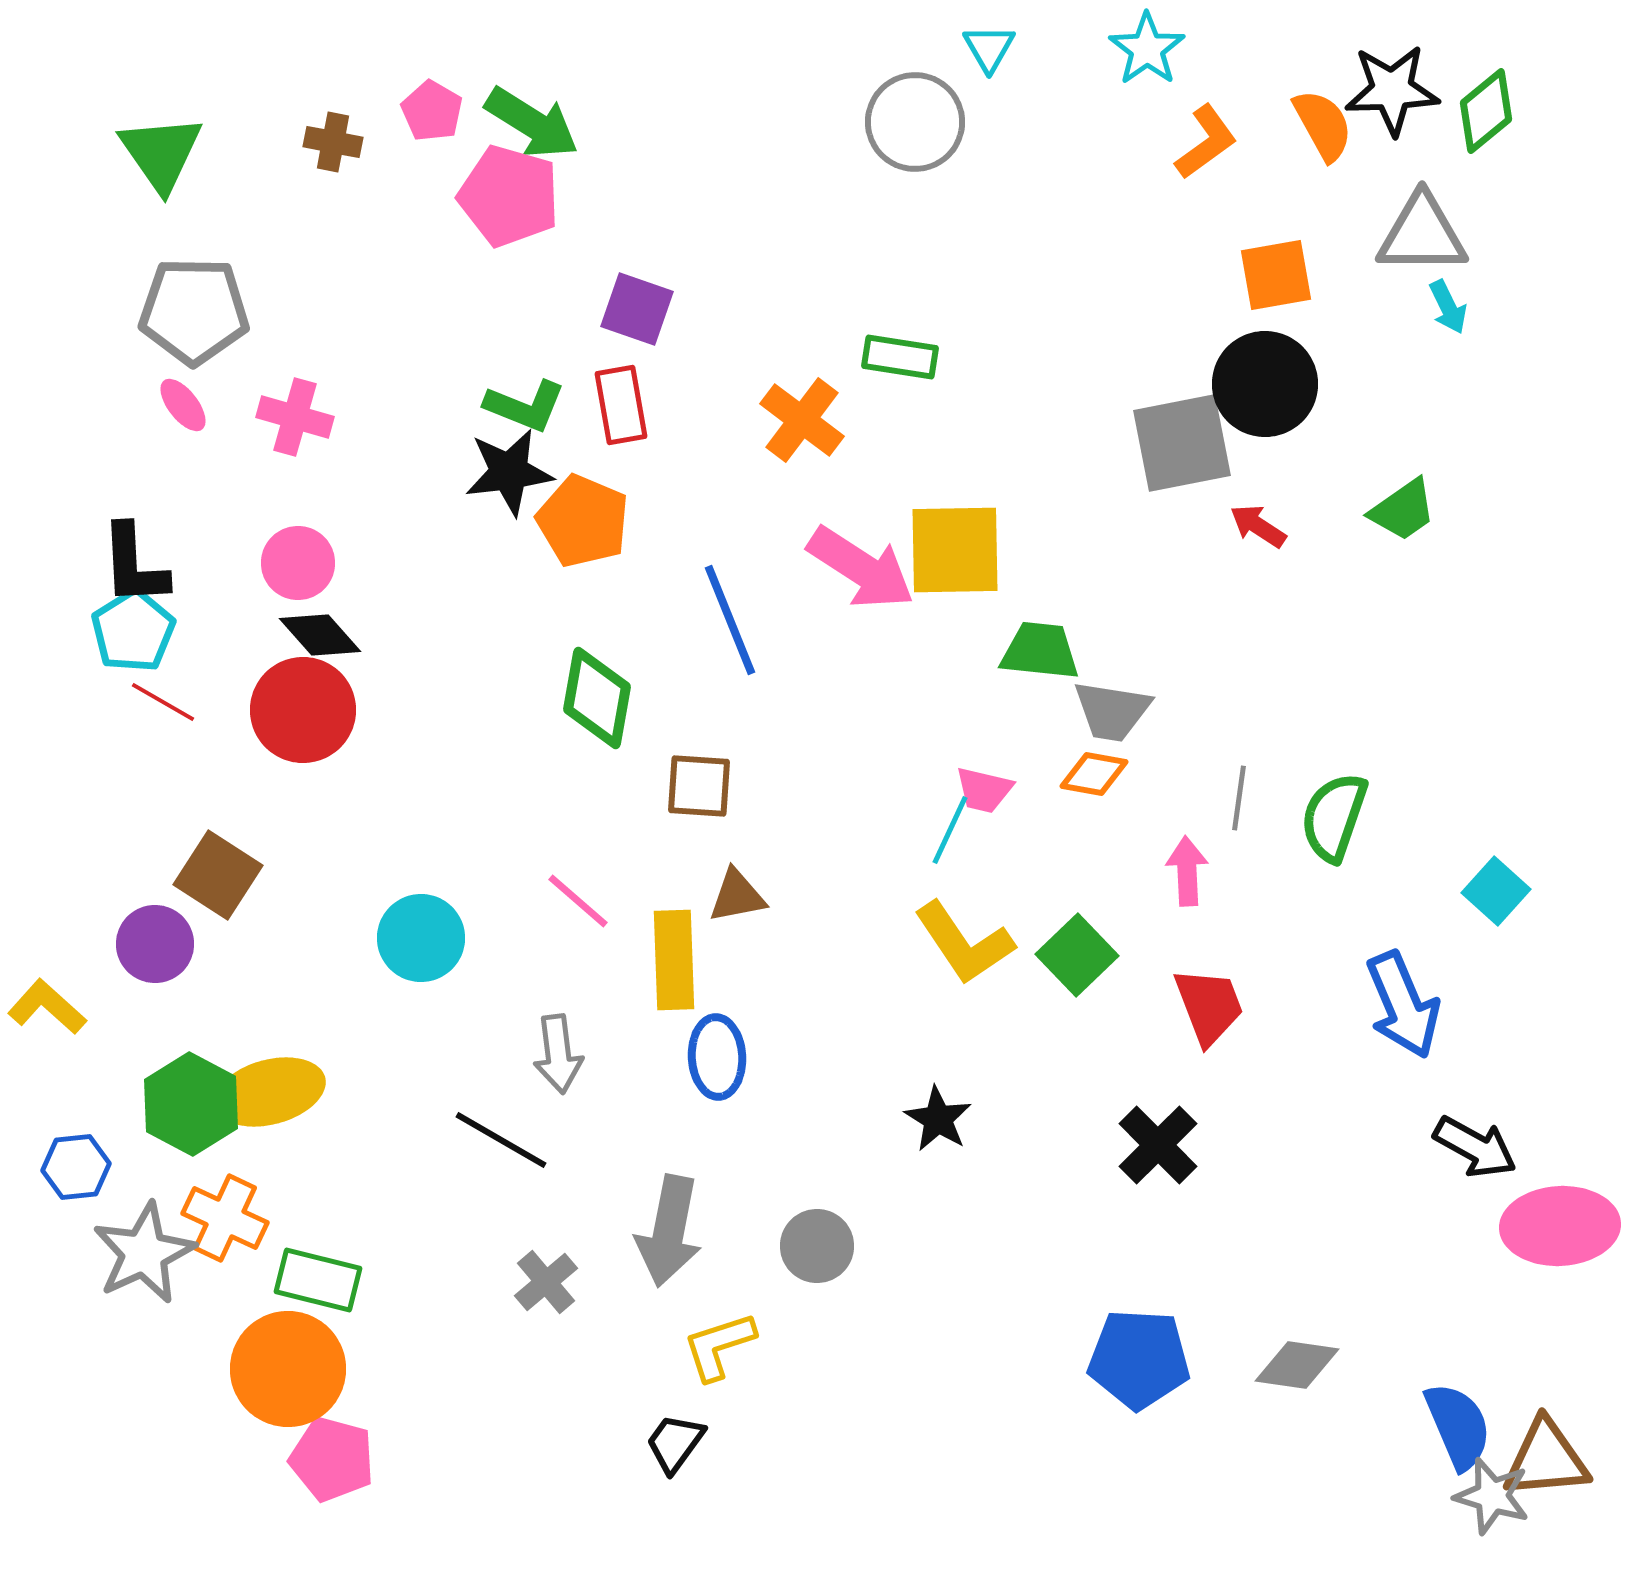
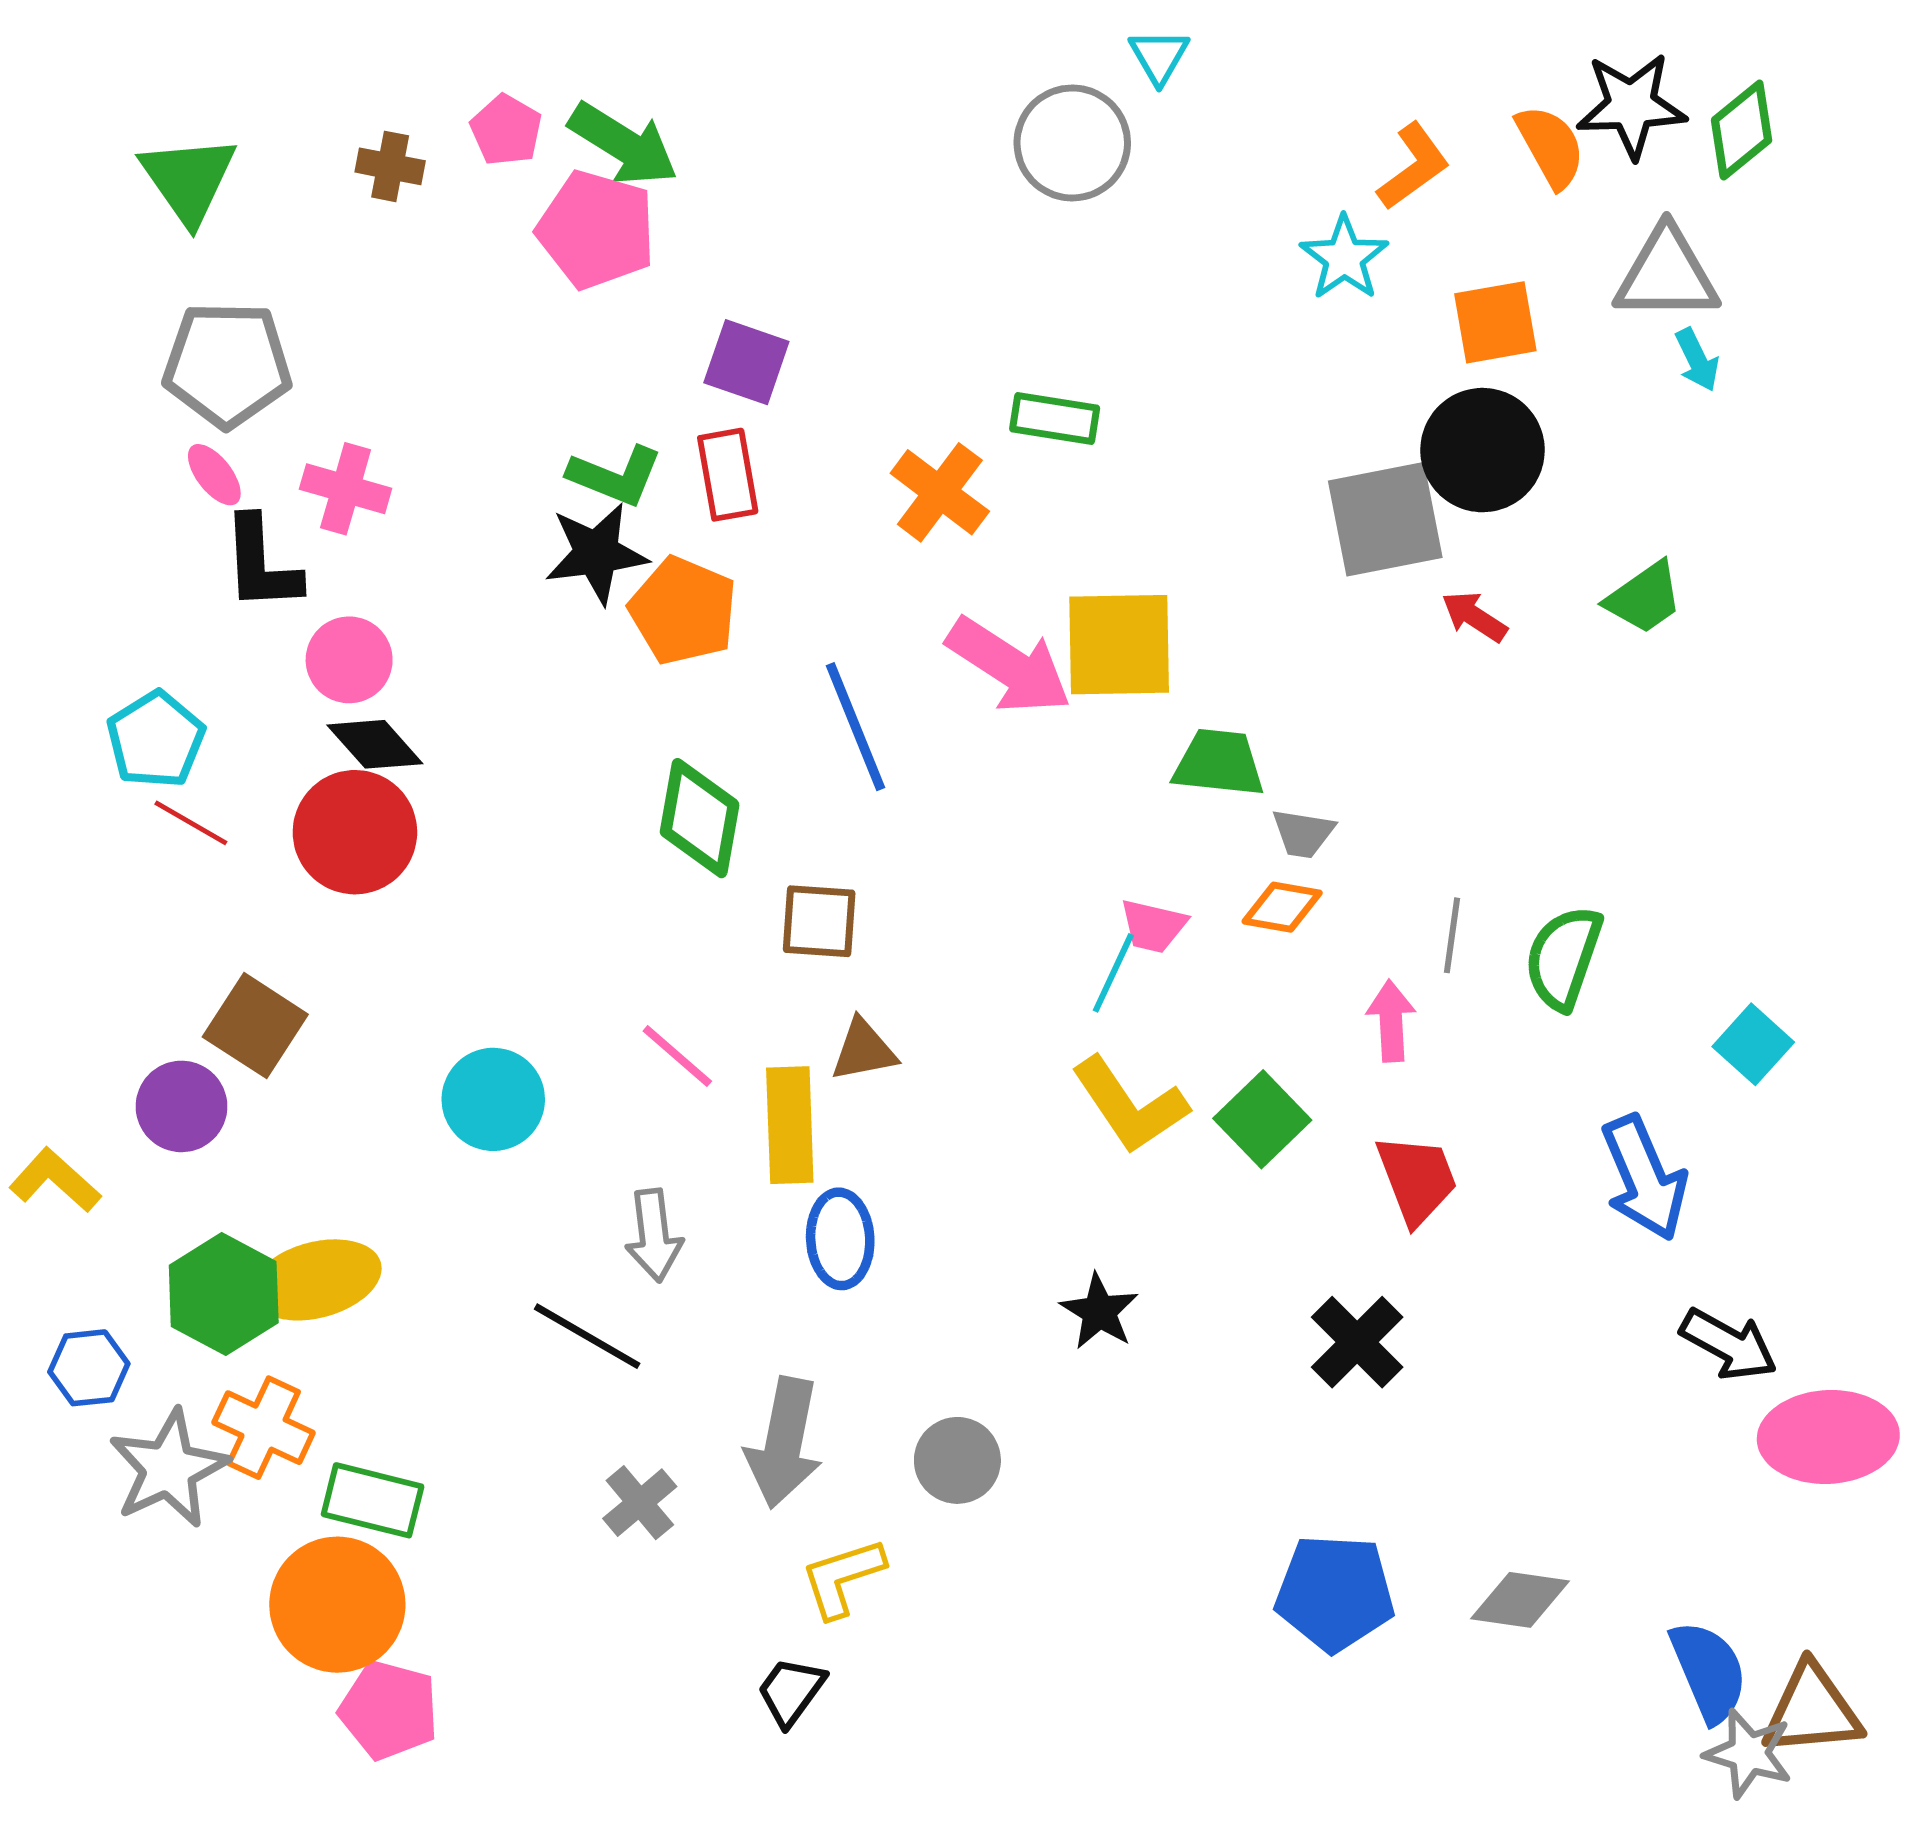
cyan star: (1147, 49) -> (1344, 258), moved
black L-shape: (134, 565) -> (261, 564), moved
gray trapezoid: (1112, 711) -> (1303, 833), size x0.7

